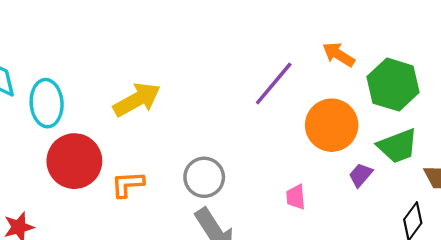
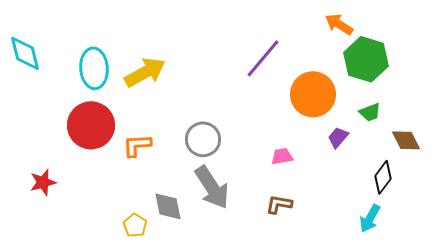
orange arrow: (339, 54) -> (339, 24), moved
cyan ellipse: (47, 103) -> (94, 68), moved
green trapezoid: (398, 146) -> (370, 112), size x0.6
pink trapezoid: (296, 197) -> (282, 156), turned 85

